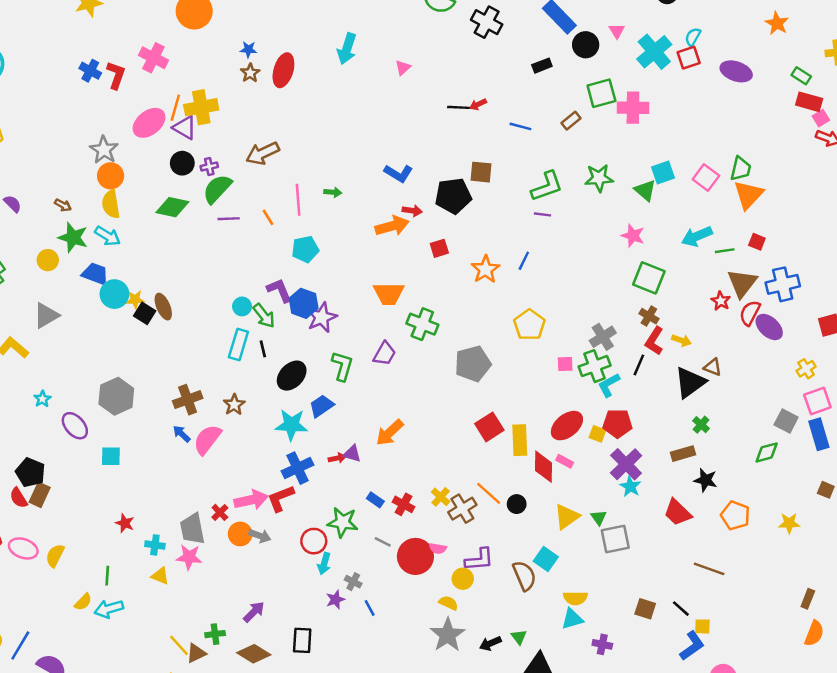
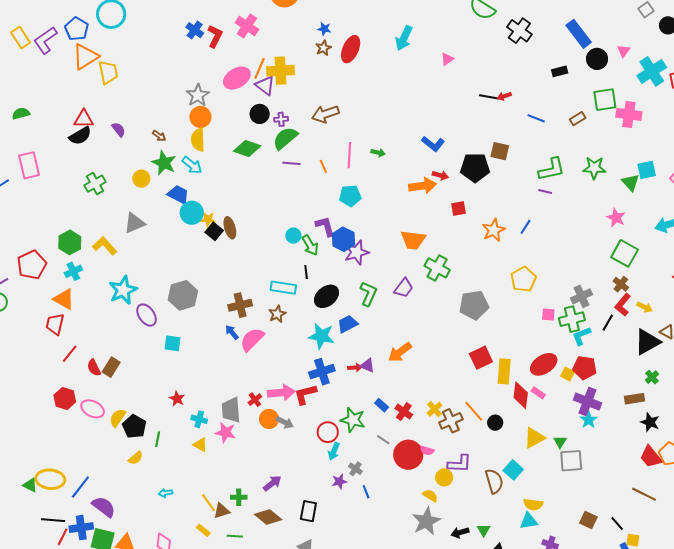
cyan rectangle: (238, 344) -> (283, 288), moved, turned 75
cyan star: (42, 399) -> (123, 290), size x2.0
purple cross: (626, 464) -> (587, 401), turned -32
black pentagon: (30, 472) -> (134, 426), moved
red trapezoid: (678, 513) -> (651, 457), moved
cyan arrow: (109, 609) -> (166, 493), moved, size x0.6

